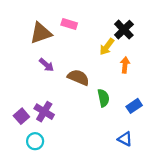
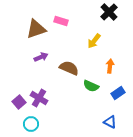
black cross: (124, 30) -> (109, 12), moved
purple arrow: (46, 65) -> (41, 57), turned -64
orange arrow: (125, 65) -> (110, 66), moved
green semicircle: (103, 98) -> (91, 86), turned 126

